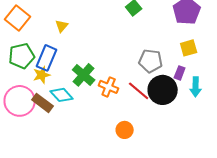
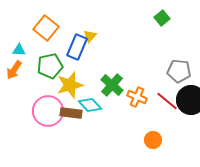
blue rectangle: (47, 58) -> (77, 47), moved
yellow star: (42, 75) -> (70, 85), size x1.5
brown rectangle: (43, 103) -> (71, 113), turned -30

